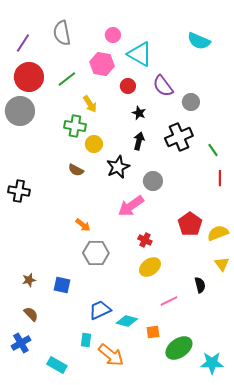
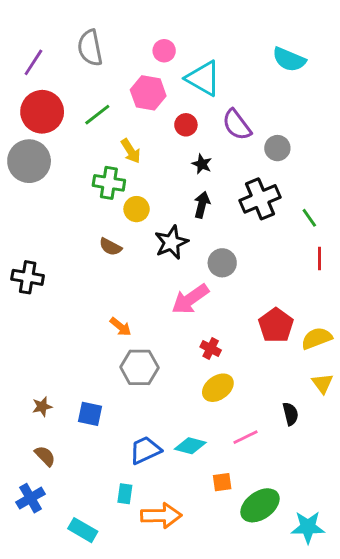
cyan diamond: (127, 321) -> (190, 446), moved
orange arrow: (111, 355) -> (161, 516), turned -40

